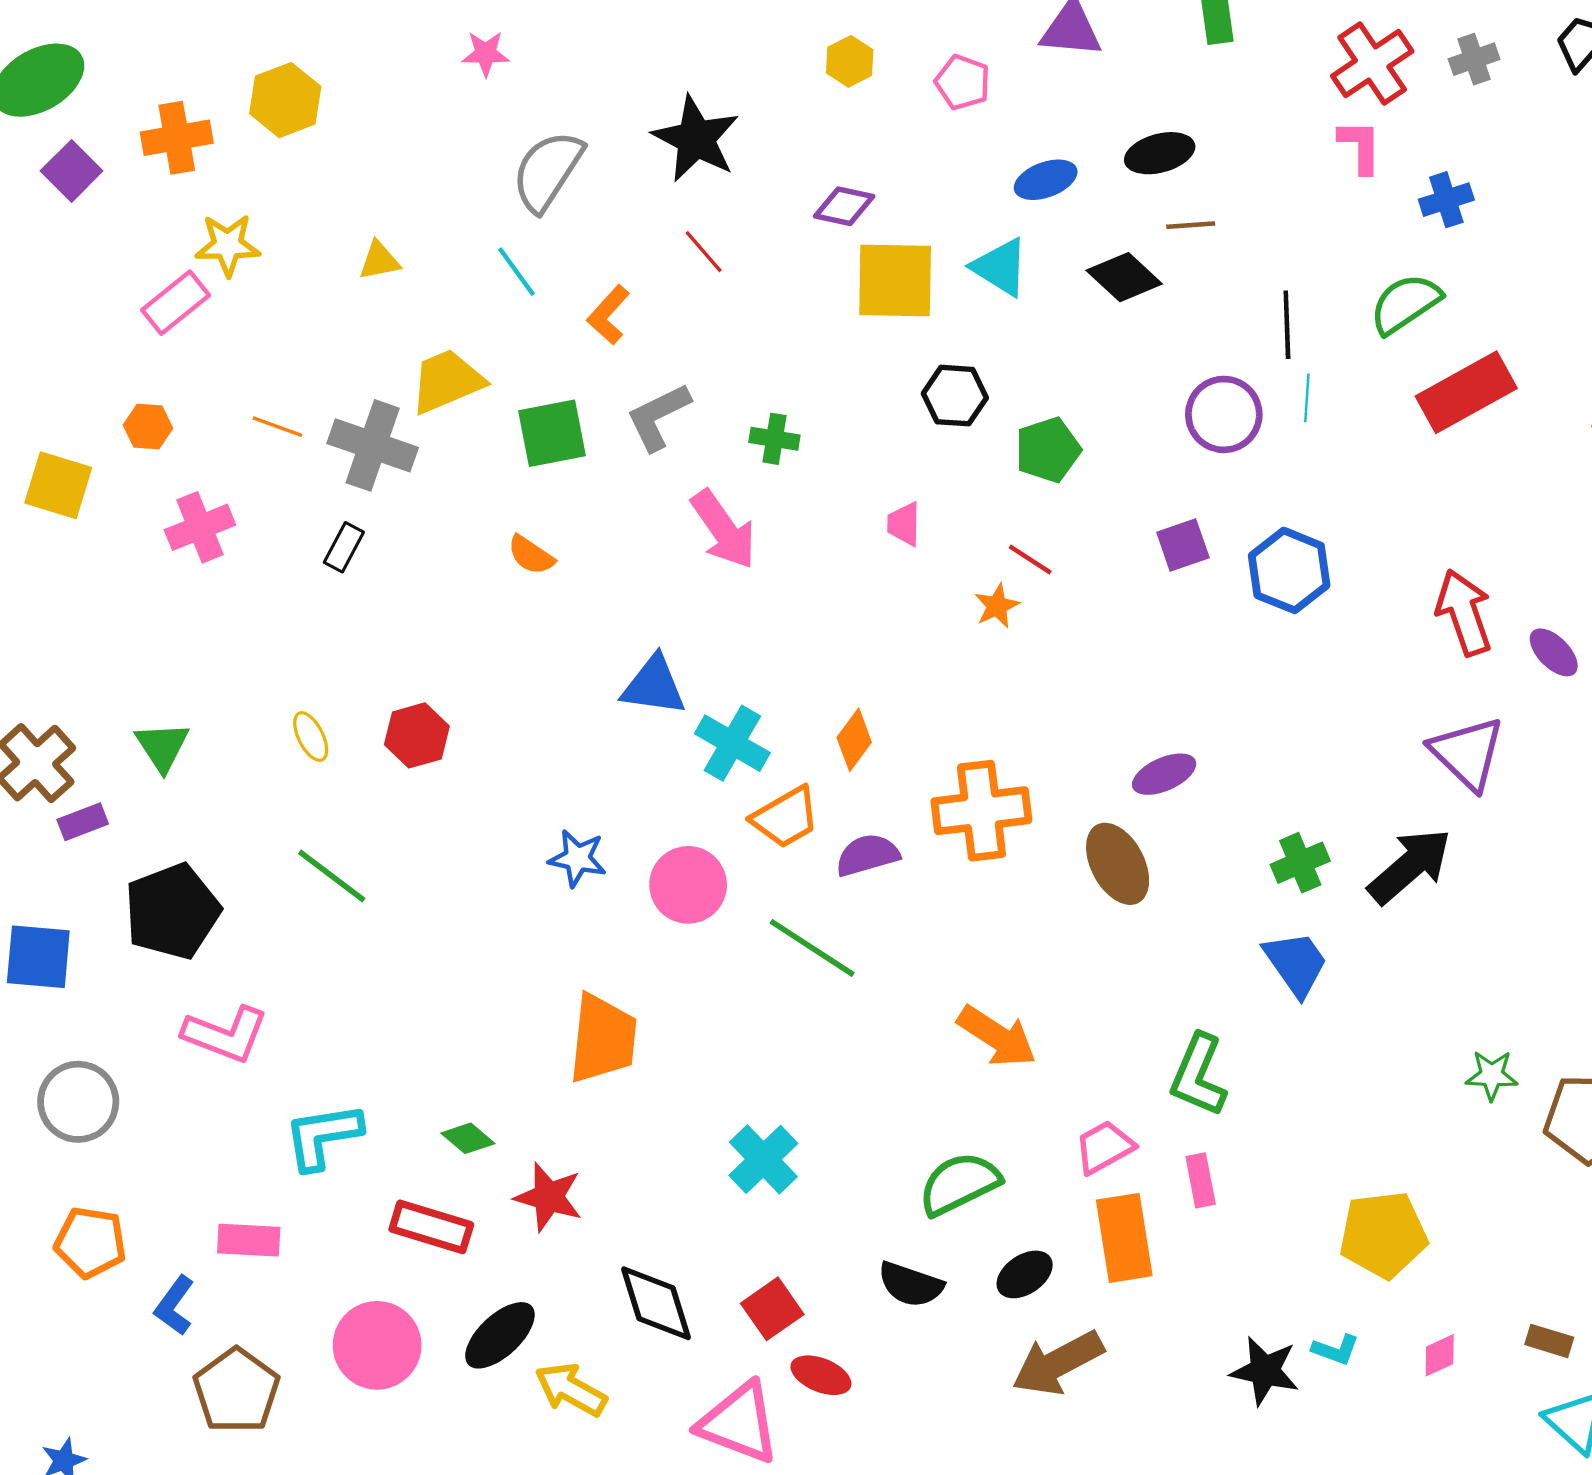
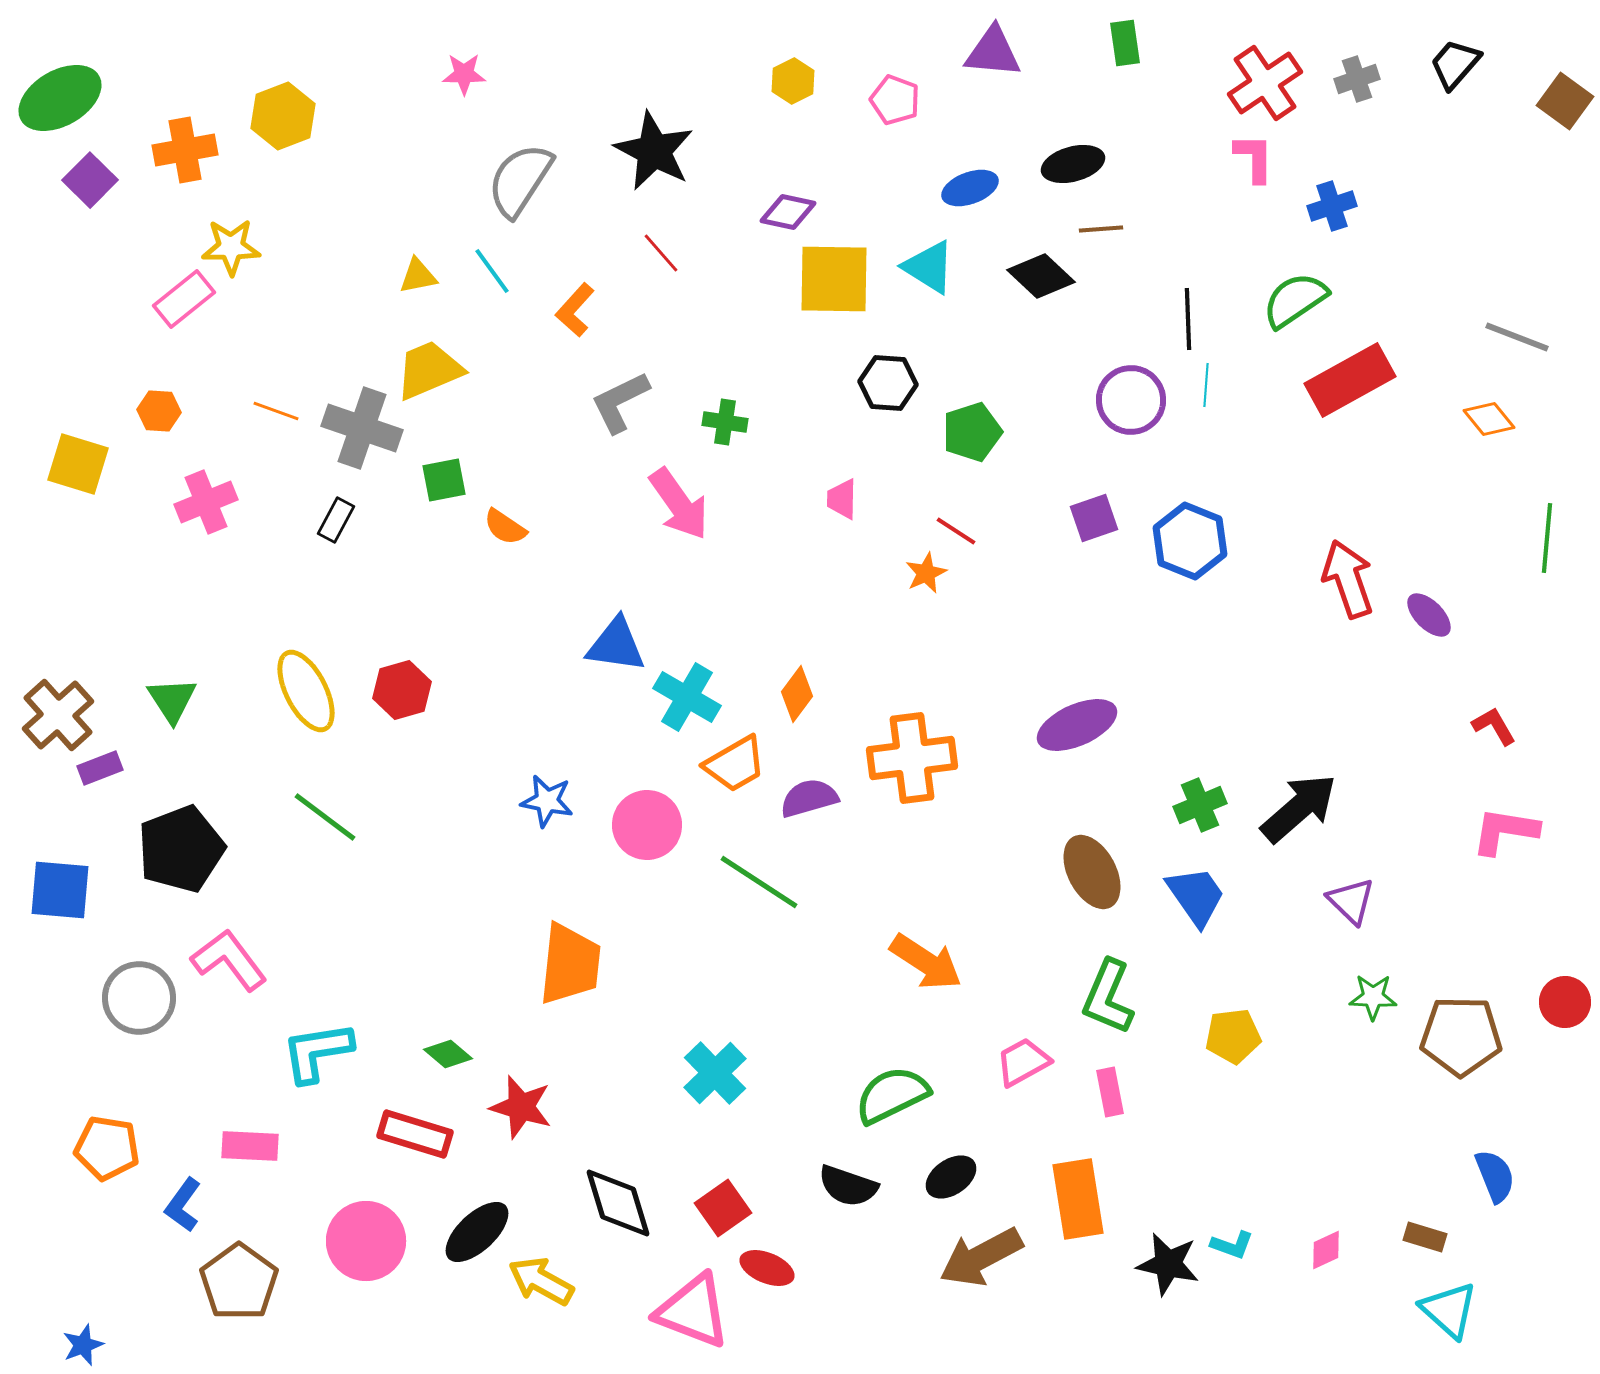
yellow triangle: (379, 261) -> (418, 276), moved
green square: (552, 433) -> (444, 480), moved, size x0.7
yellow ellipse: (311, 737) -> (306, 691), size x1.8
purple triangle: (1467, 753) -> (1351, 901), moved, size x0.7
purple ellipse: (1164, 774) -> (1077, 725), size x1.4
brown ellipse: (1118, 864) -> (1092, 872), moved
pink L-shape: (225, 1034) -> (229, 960), turned -148
gray circle: (78, 1102) -> (139, 998), moved
yellow pentagon: (1383, 1235) -> (1233, 1036), moved, size x0.7
orange rectangle: (1124, 1238) -> (1078, 1199), moved

